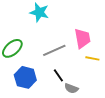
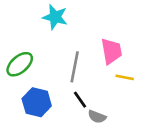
gray line: (54, 50) -> (75, 67), turned -55

